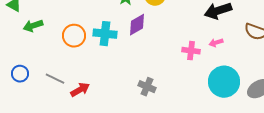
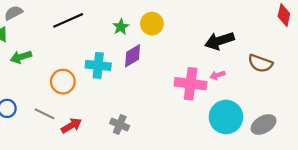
orange circle: (74, 36) -> (63, 82), moved
pink cross: (191, 51) -> (191, 84), size x1.6
gray cross: (147, 87) -> (120, 125), moved

